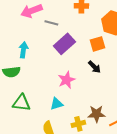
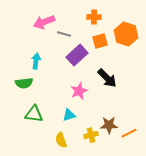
orange square: (97, 44) -> (100, 41), moved
black arrow: (94, 67) -> (107, 78), size x1.5

